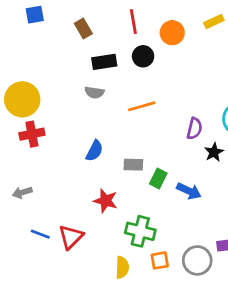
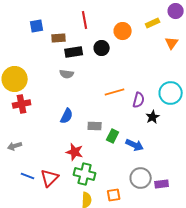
blue square: (35, 15) -> (37, 26), moved
red line: (133, 22) -> (85, 20), moved
brown rectangle: (83, 29) -> (59, 38), moved, turned -64
orange line: (142, 106) -> (115, 92), moved
green cross: (140, 231) -> (85, 174), moved
gray circle: (197, 260) -> (141, 178), moved

